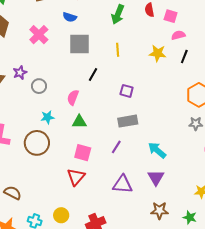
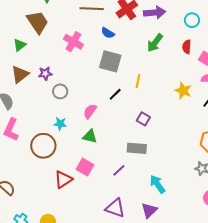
pink cross: (39, 35) -> (73, 42), turned -30
yellow line: (118, 50) -> (138, 81), moved
red triangle: (76, 177) -> (63, 179), moved

